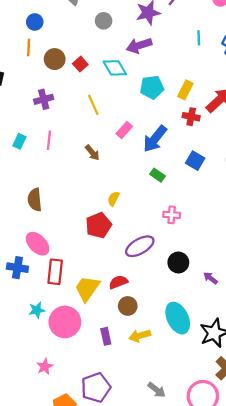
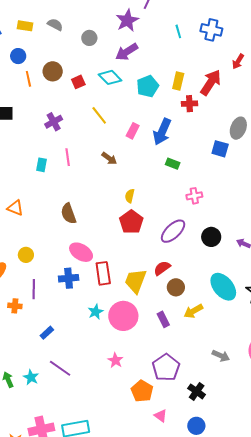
blue circle: (35, 22) -> (18, 56), moved
brown circle: (55, 59) -> (53, 71), moved
red square: (80, 64) -> (78, 82), turned 32
blue square: (195, 161) -> (220, 149), moved
yellow semicircle: (113, 199) -> (130, 196), moved

